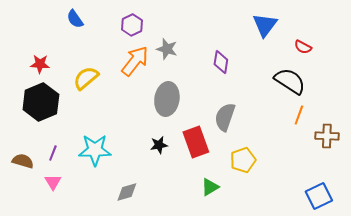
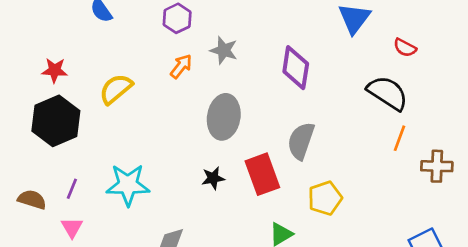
orange arrow: (135, 61) -> (181, 66), size x0.6
purple diamond: (221, 62) -> (296, 68), size x1.4

